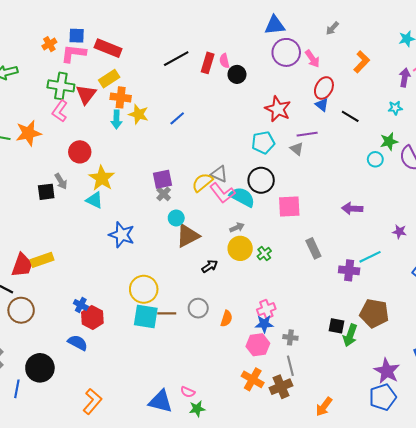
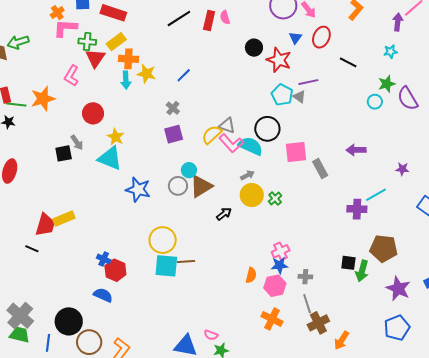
pink L-shape: (73, 53) -> (65, 28), moved
black circle: (237, 74) -> (254, 48), moved
green cross: (61, 86) -> (87, 42), moved, size x0.7
blue triangle: (322, 105) -> (295, 38), moved, turned 32
cyan pentagon: (263, 143) -> (282, 95), moved, turned -30
yellow star: (102, 178) -> (116, 137), size x0.7
gray cross: (164, 194) -> (173, 108), moved
cyan triangle: (94, 200) -> (110, 158), size x1.5
gray rectangle: (313, 248) -> (320, 168), moved
gray circle: (198, 308) -> (178, 186), moved
brown circle: (21, 310) -> (89, 342), moved
orange semicircle: (226, 319) -> (251, 275), moved
purple star: (387, 371) -> (398, 289), moved
brown cross: (281, 387) -> (318, 323), moved

